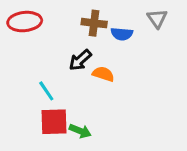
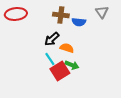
cyan line: (46, 91) -> (50, 59), moved
red square: (54, 122) -> (60, 71), moved, turned -30
green arrow: (80, 131) -> (72, 65), moved

